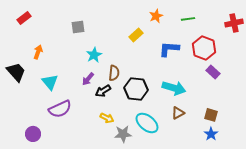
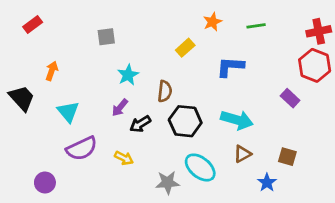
red hexagon: (204, 48) -> (315, 65), moved
brown semicircle: (114, 73) -> (165, 91), moved
yellow arrow: (107, 118) -> (124, 158), moved
blue star: (211, 134) -> (267, 183), moved

